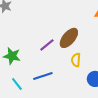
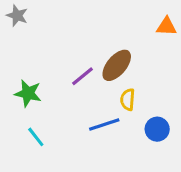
blue line: (43, 76) -> (104, 124), moved

